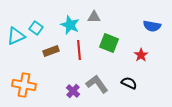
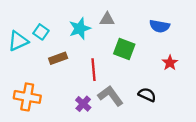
cyan star: (70, 25) -> (80, 28), turned 30
blue semicircle: (152, 26) -> (160, 26), moved
red line: (79, 50) -> (93, 70), moved
red star: (141, 55) -> (170, 63), moved

